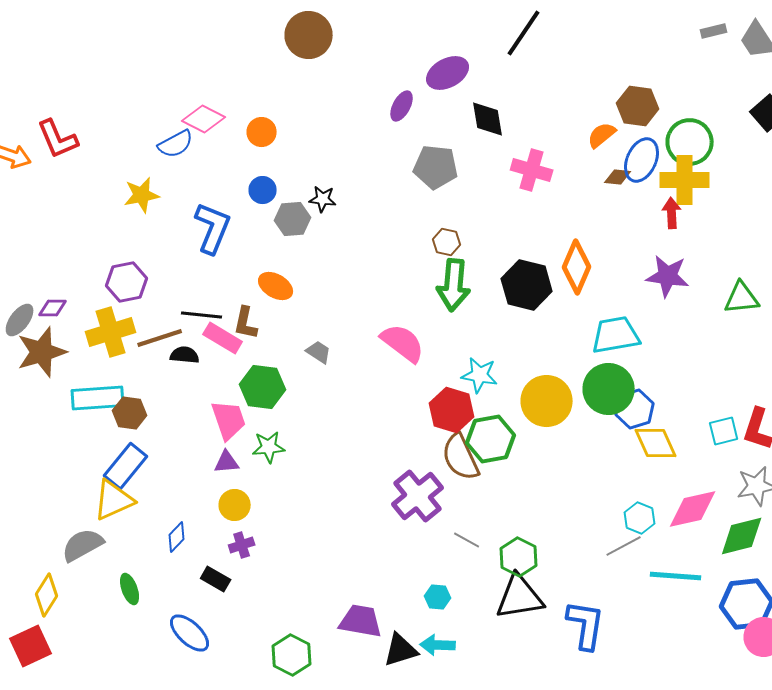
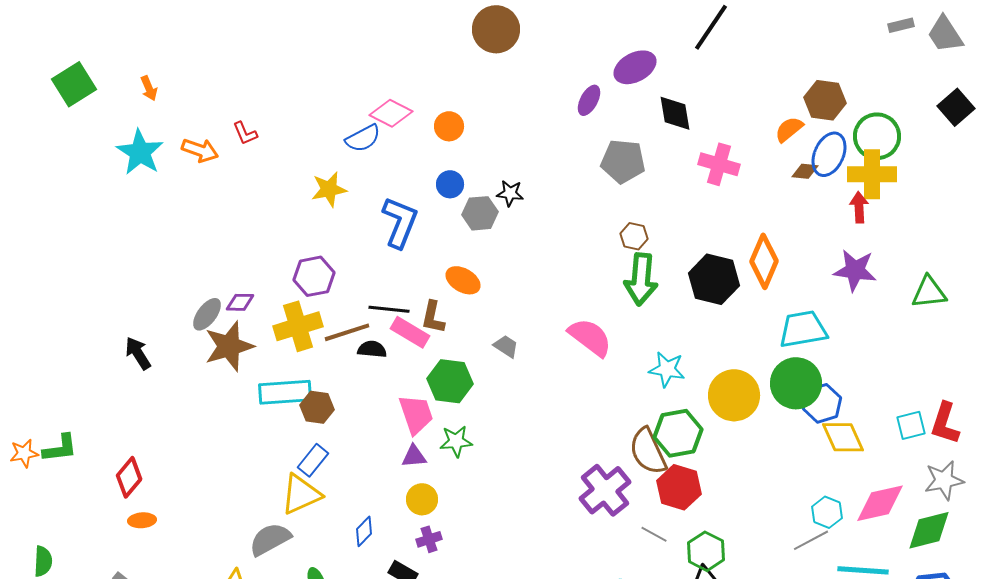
red L-shape: (58, 139) -> (245, 133), size x0.6
red hexagon: (452, 410) -> (679, 487), moved
blue rectangle: (126, 466) -> (313, 460), size x0.7

